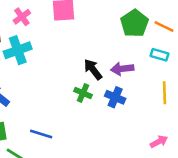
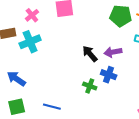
green pentagon: (134, 23) -> (121, 16), turned -30
green cross: (83, 93) -> (90, 86), moved

